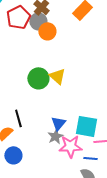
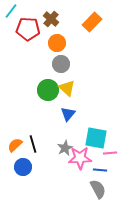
red pentagon: (18, 17) -> (28, 29), turned 30
gray circle: (38, 21) -> (61, 64), moved
black line: (18, 118) -> (33, 144), moved
blue triangle: (58, 123) -> (68, 114), moved

